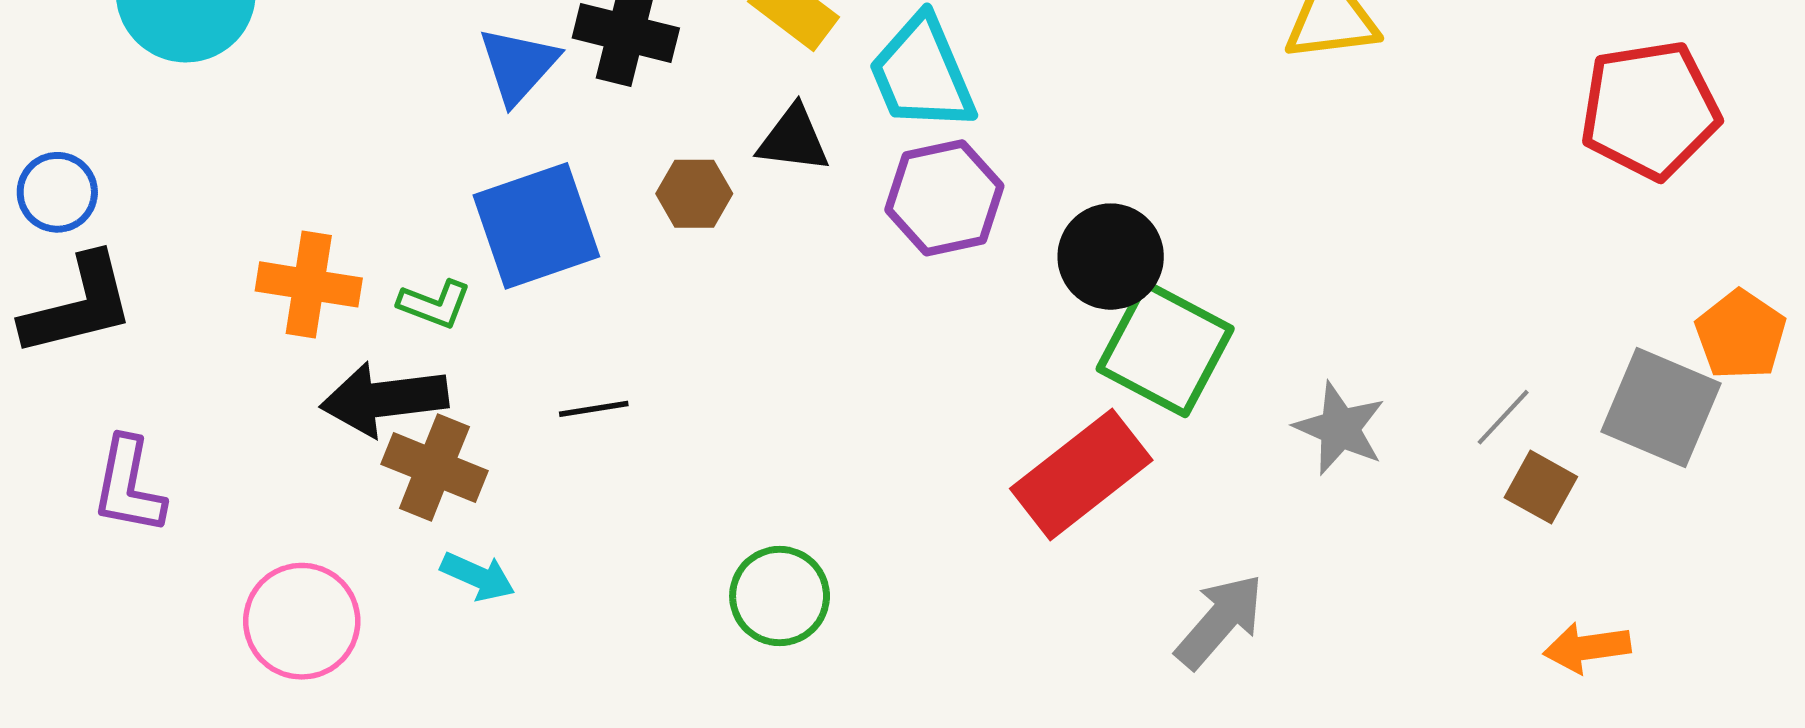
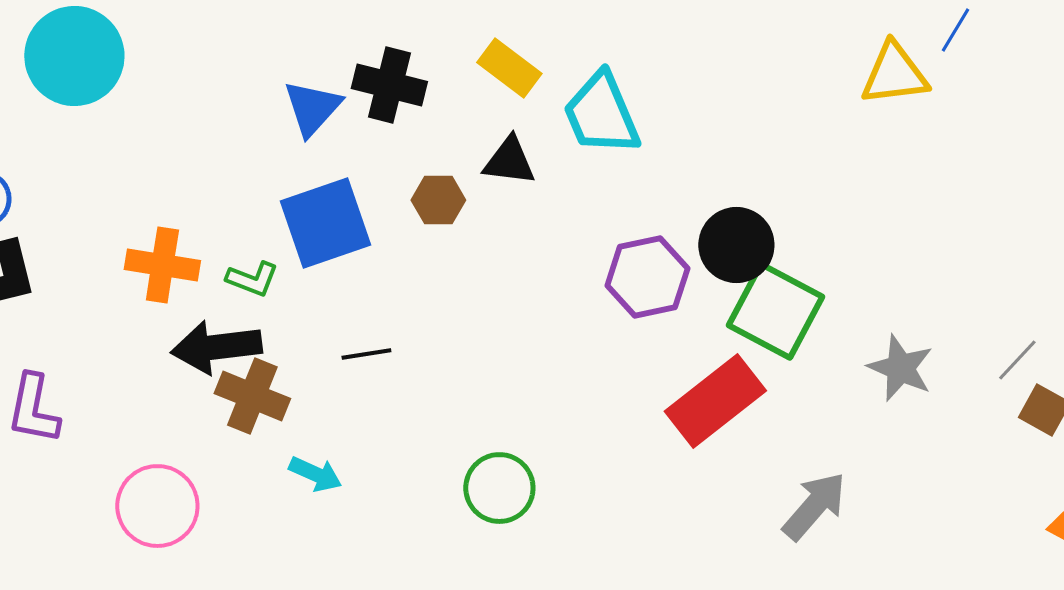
purple hexagon: (944, 198) -> (647, 277), moved
cyan arrow: (478, 576) -> (315, 474), moved

